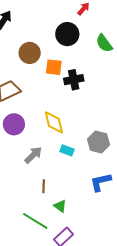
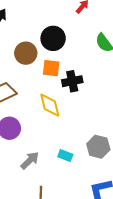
black circle: (67, 34) -> (53, 38), moved
yellow diamond: (54, 122) -> (50, 105), moved

